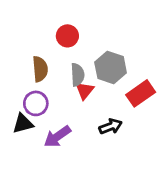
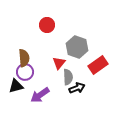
brown semicircle: (40, 69) -> (24, 58), moved
gray semicircle: (77, 75) -> (68, 77), moved

